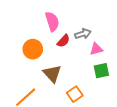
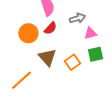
red semicircle: (63, 41) -> (50, 28), moved
orange square: (75, 94) -> (72, 62), moved

